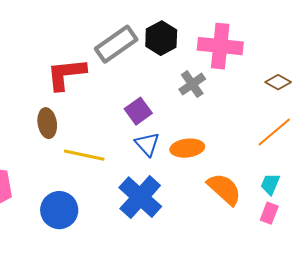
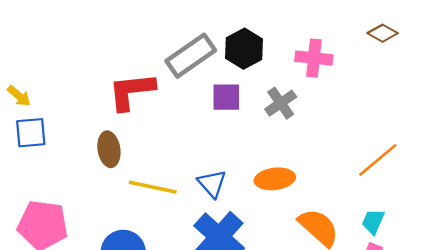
pink cross: (220, 46) -> (314, 58), size x0.7
brown diamond: (278, 82) -> (383, 33), moved
purple square: (138, 111) -> (226, 97), moved, turned 36
blue triangle: (147, 144) -> (212, 184), moved

